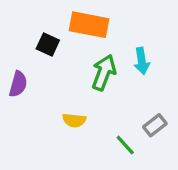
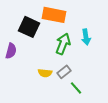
black square: (48, 44) -> (29, 27), size x1.5
gray rectangle: (155, 125) -> (64, 72), moved

